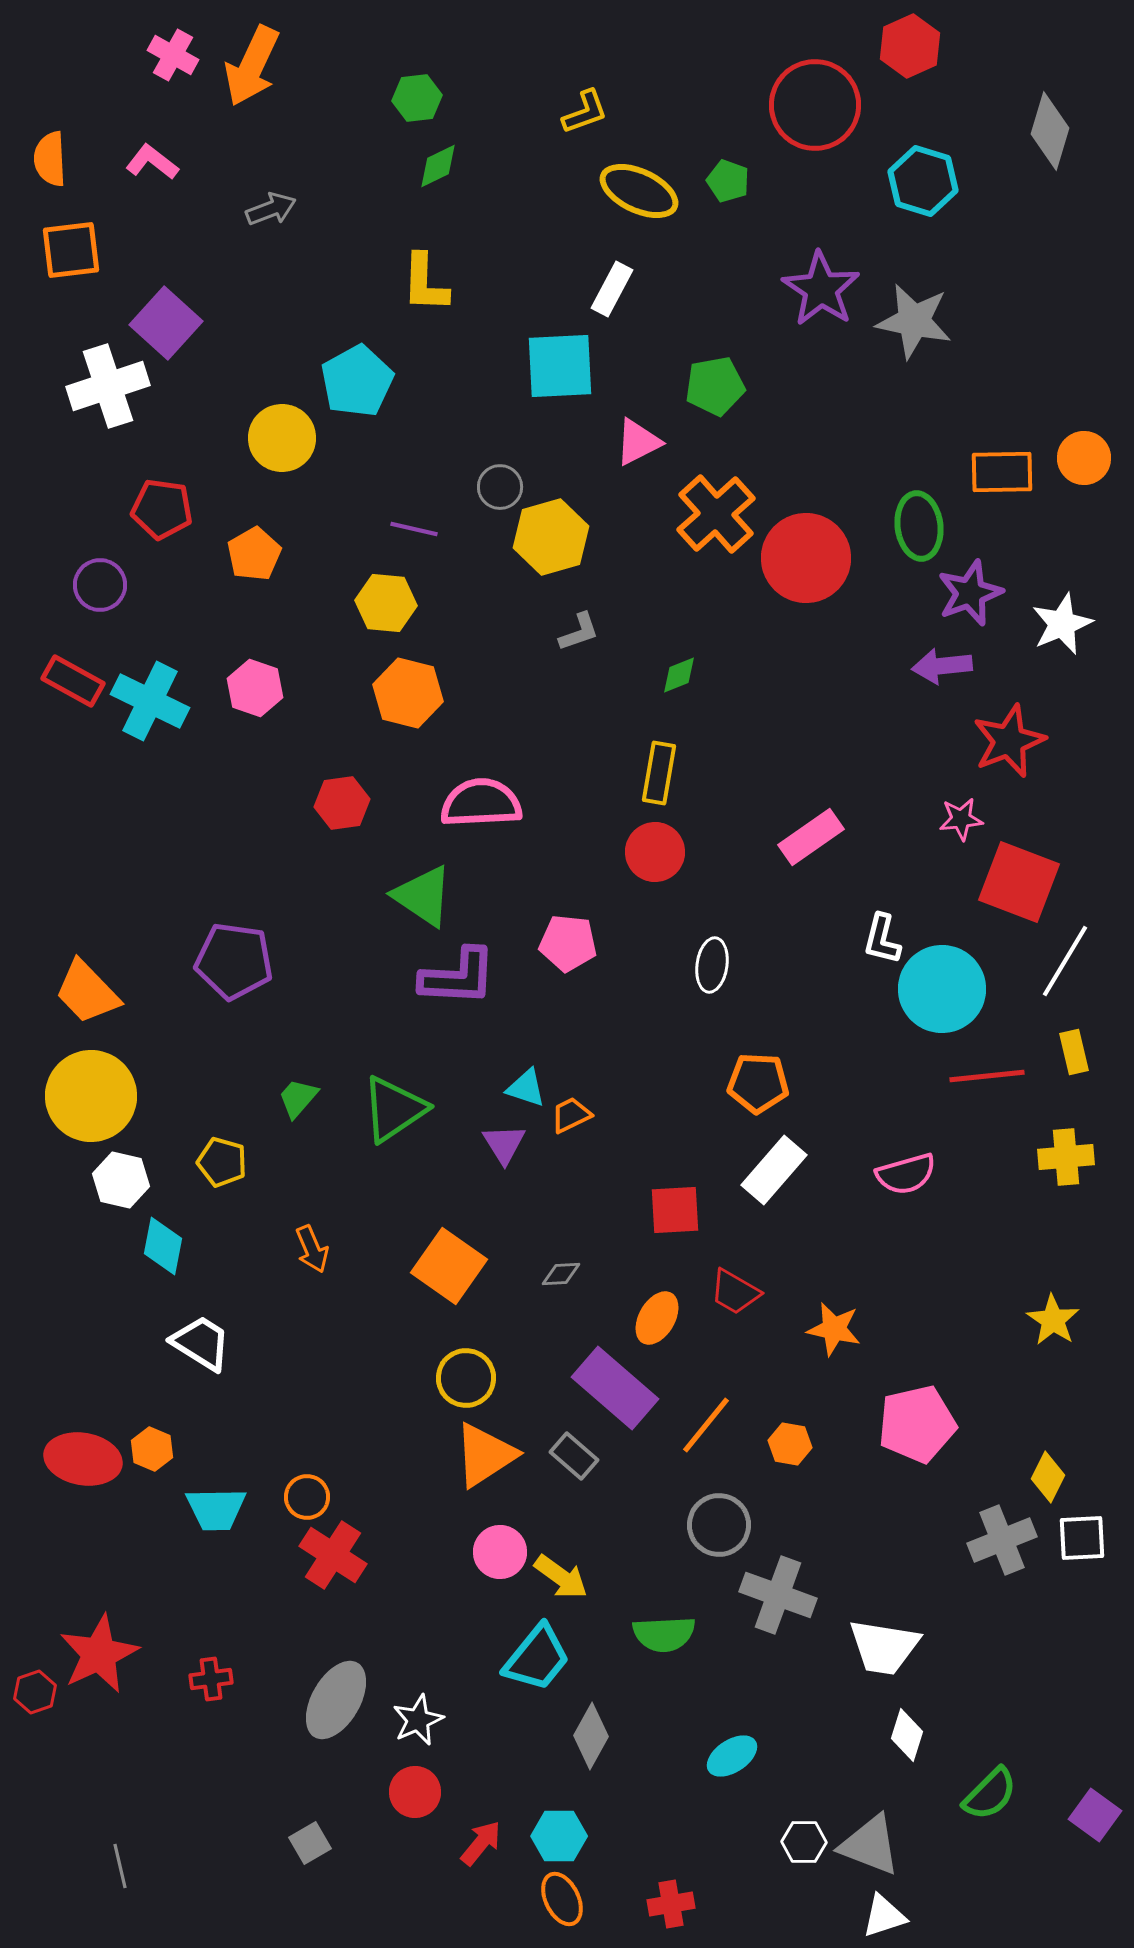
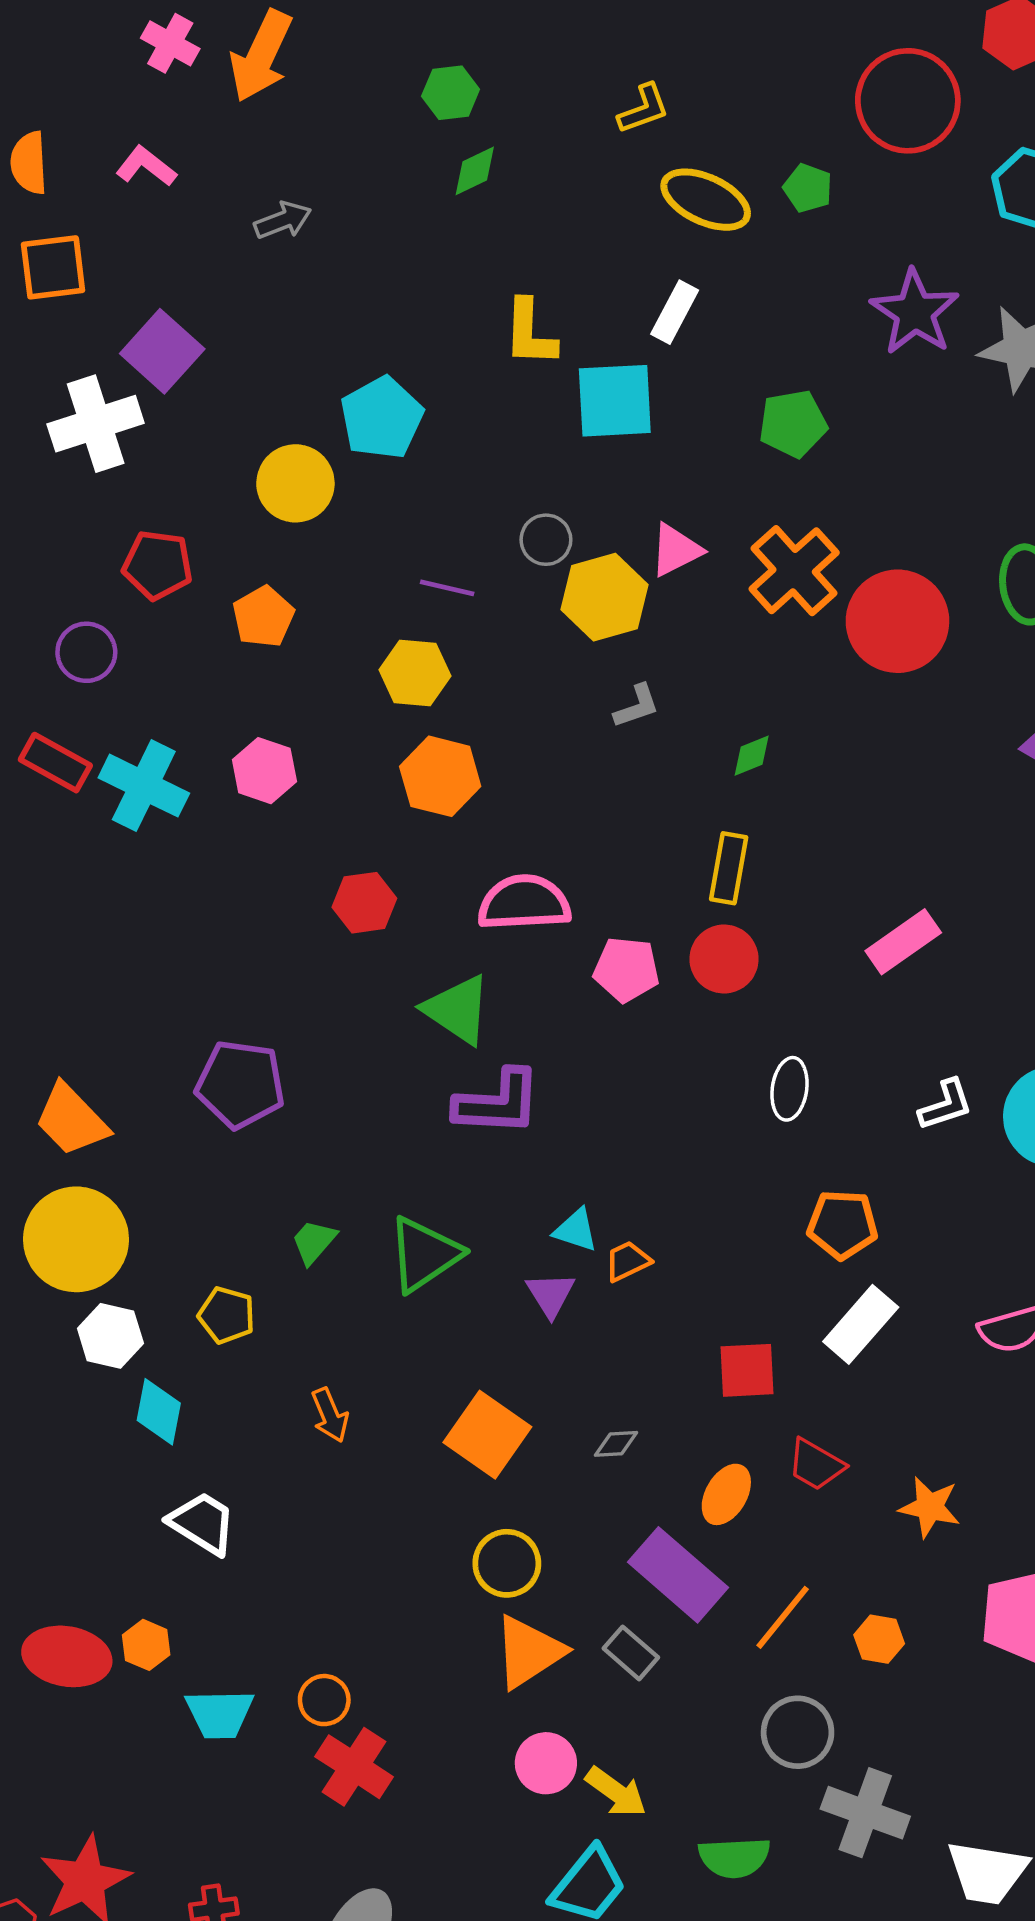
yellow L-shape: (425, 283) -> (530, 333), moved
pink triangle: (638, 442) -> (676, 550), moved
white L-shape: (882, 939) -> (946, 1105), moved, turned -122
pink pentagon: (568, 943) -> (626, 969), moved

